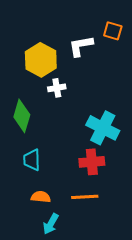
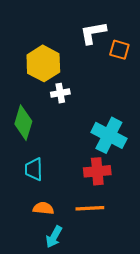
orange square: (113, 31) -> (119, 50), moved
white L-shape: (81, 46) -> (93, 33), moved

